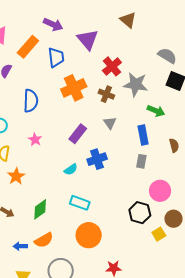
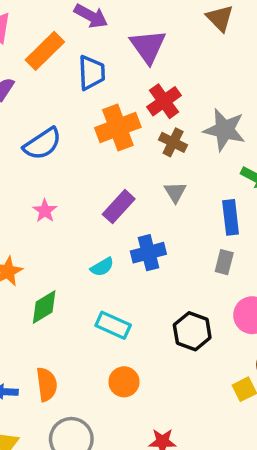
red cross: (112, 66) -> (164, 101), moved
blue semicircle: (31, 101) -> (42, 144), turned 50
green diamond: (40, 209) -> (44, 307), moved
black hexagon: (140, 213) -> (192, 331), moved
orange circle: (89, 235) -> (124, 382), size x0.7
orange semicircle: (44, 240) -> (47, 384), turned -72

